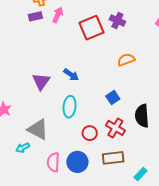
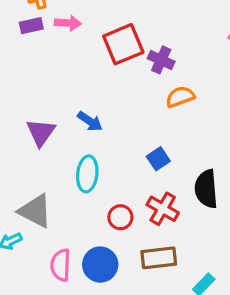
pink arrow: (58, 15) -> (68, 23), turned 70
purple cross: (117, 20) -> (161, 60), moved

